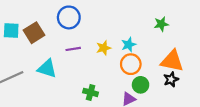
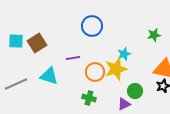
blue circle: (69, 17) -> (92, 26), moved
yellow star: (104, 48) -> (116, 69), moved, size x1.6
orange circle: (131, 64) -> (95, 72), moved

